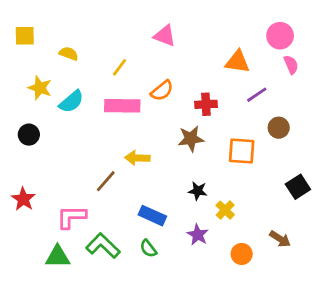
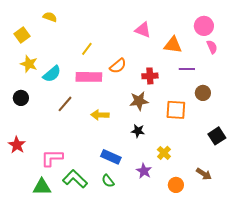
yellow square: (25, 36) -> (22, 35), moved, turned -35
pink triangle: (165, 36) -> (143, 30), moved
yellow semicircle: (69, 54) -> (50, 17), moved
purple line: (257, 95) -> (187, 69), turned 35
brown line: (106, 181) -> (65, 104), moved
black star: (198, 191) -> (138, 131), moved

